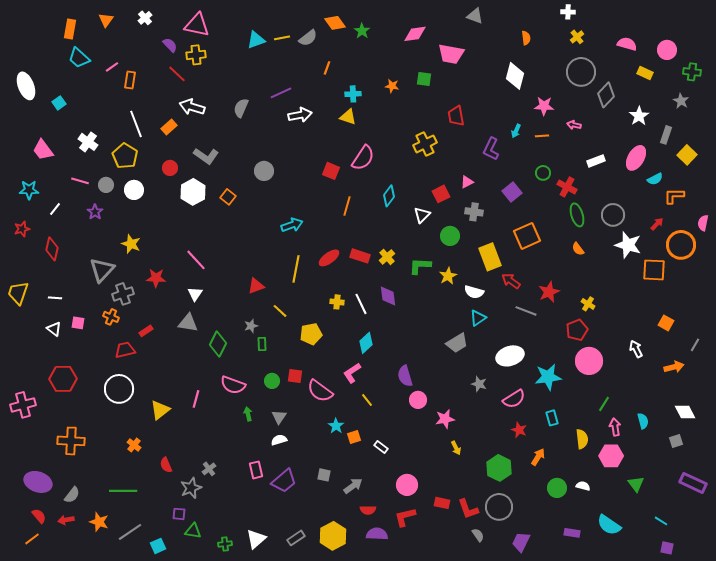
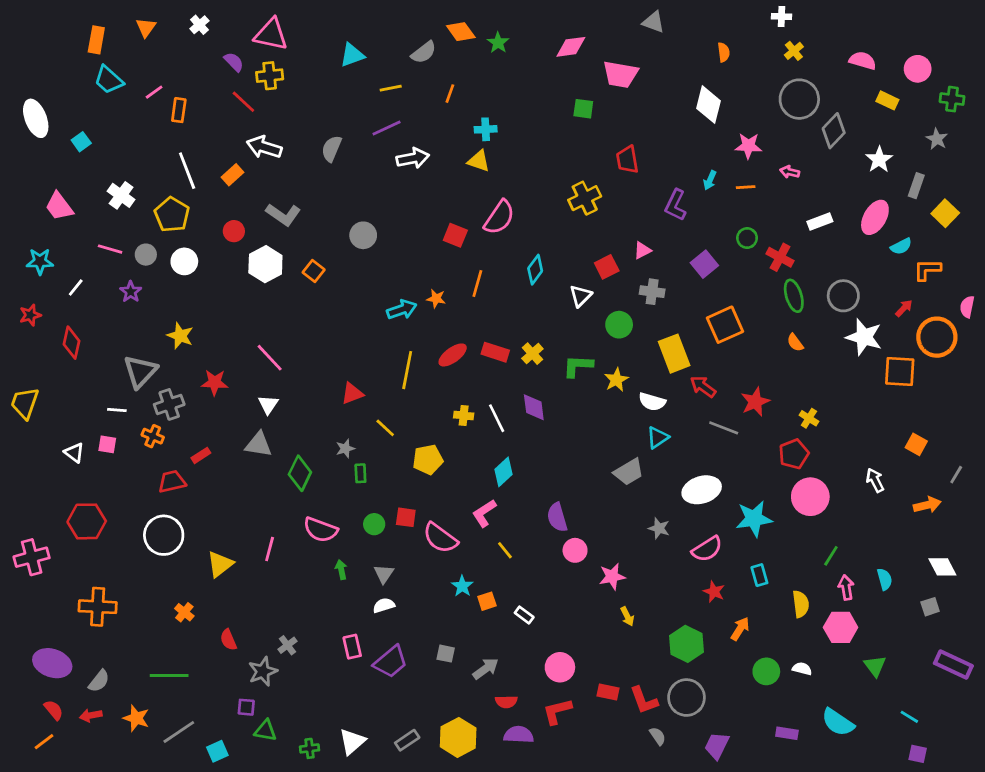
yellow line: (282, 38) -> (391, 88), moved
orange star: (392, 86) -> (436, 299), moved
white line: (55, 298) -> (117, 410), moved

